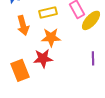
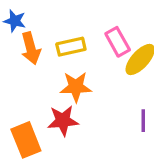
orange arrow: (23, 25) -> (31, 48), moved

